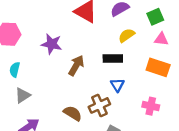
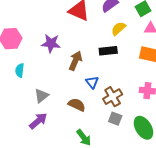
blue triangle: (117, 85) -> (92, 82), moved
gray triangle: (23, 95) -> (41, 96), moved
brown cross: (99, 105) -> (113, 97), moved

